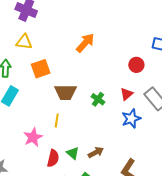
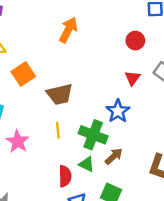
green cross: (98, 99) -> (93, 135), moved, size x1.6
blue star: (131, 119) -> (118, 111), moved
pink star: (33, 137) -> (18, 142), moved

